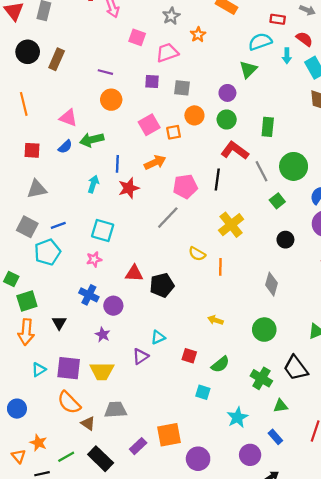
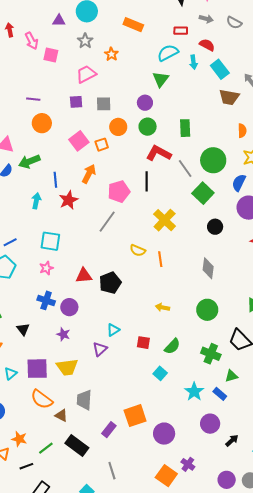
pink square: (137, 37) -> (51, 55), moved
orange arrow: (155, 162) -> (89, 174), turned -30
green square: (277, 201) -> (203, 193), size x1.5
cyan square: (203, 392) -> (160, 373), turned 32
gray trapezoid: (116, 410) -> (84, 400), turned -75
blue rectangle: (275, 437) -> (220, 394), moved

